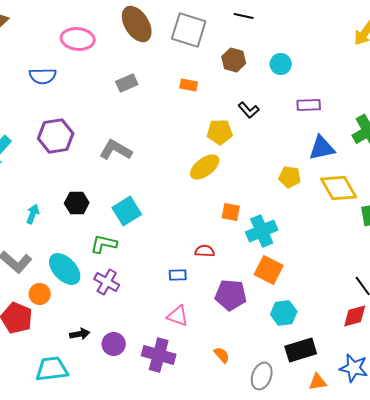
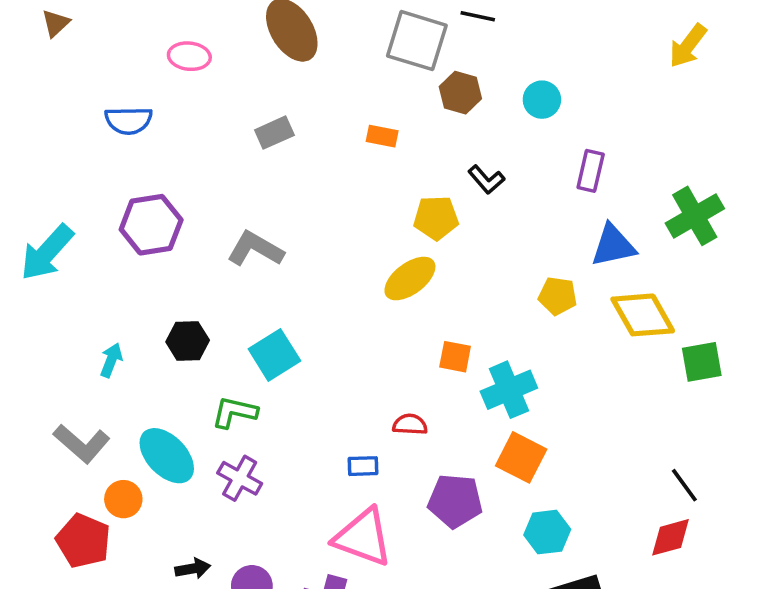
gray square: (189, 30) -> (417, 41), moved
pink ellipse: (78, 39) -> (189, 56), size x0.7
purple rectangle: (309, 105) -> (591, 171), turned -75
pink triangle: (178, 316) -> (363, 537), size x1.6

